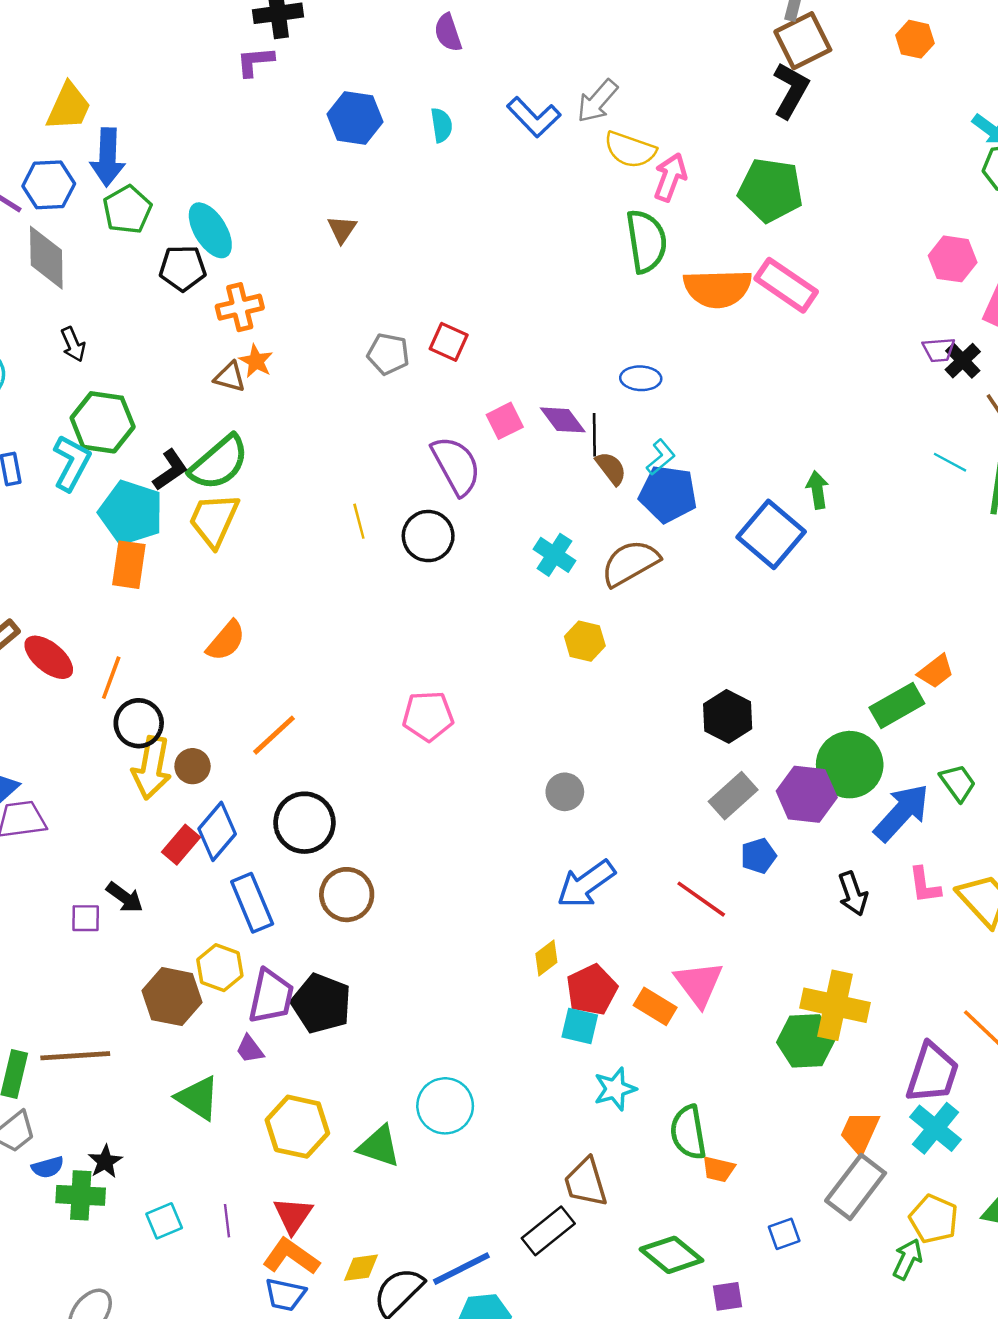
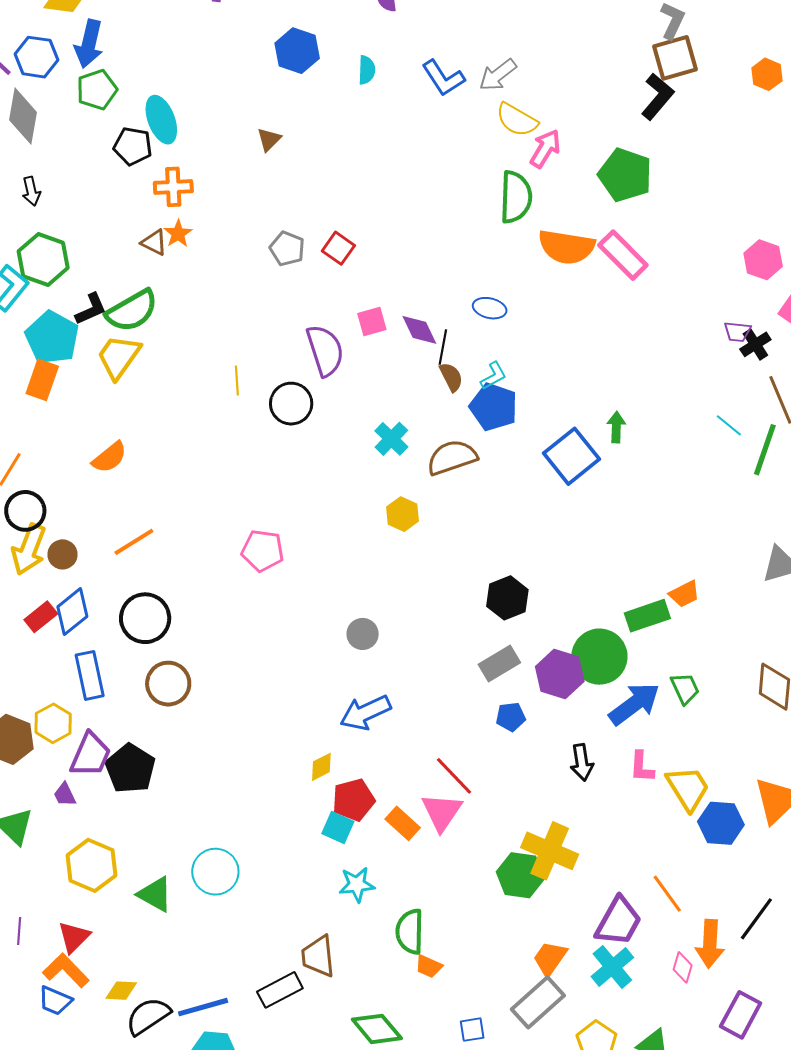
red line: (701, 899) -> (454, 776), moved

